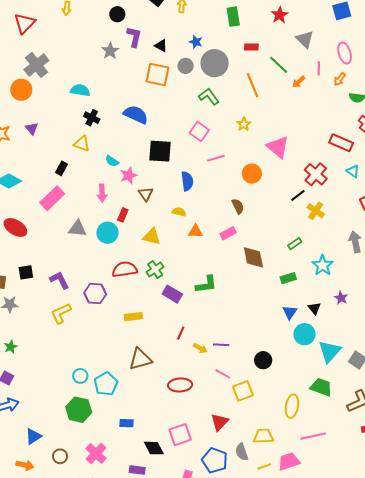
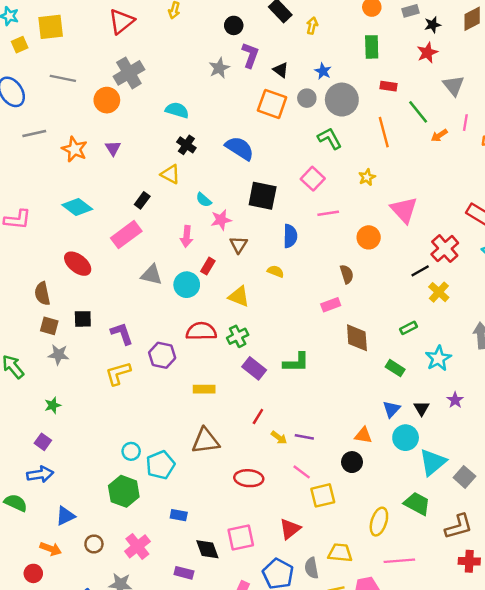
orange triangle: (195, 231) -> (363, 435), moved
green rectangle: (288, 278) -> (395, 368), turned 42

